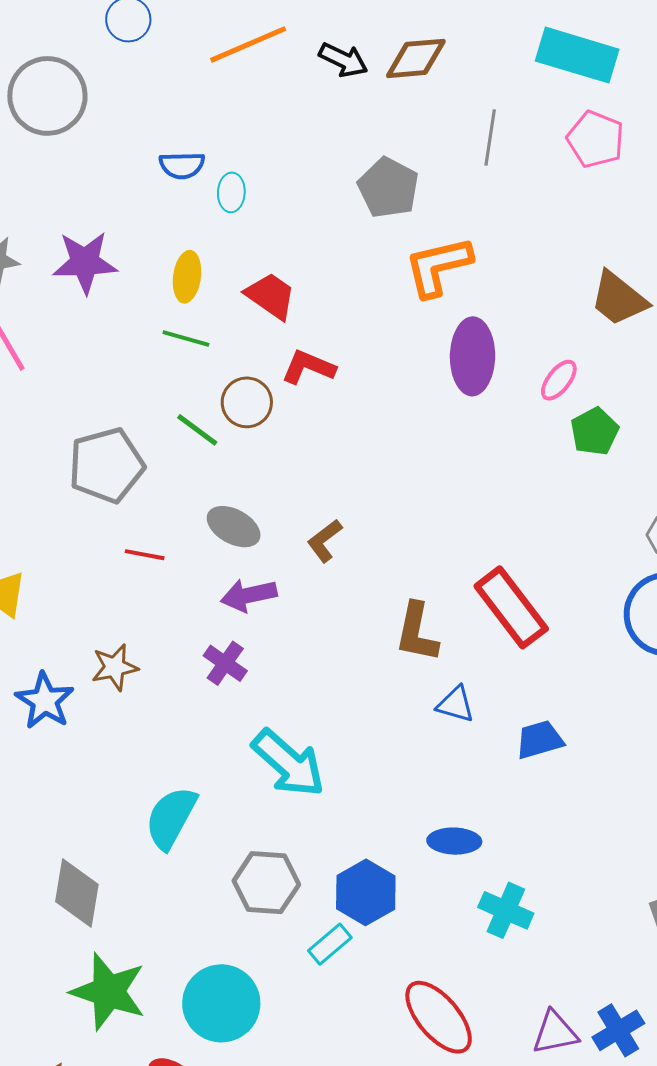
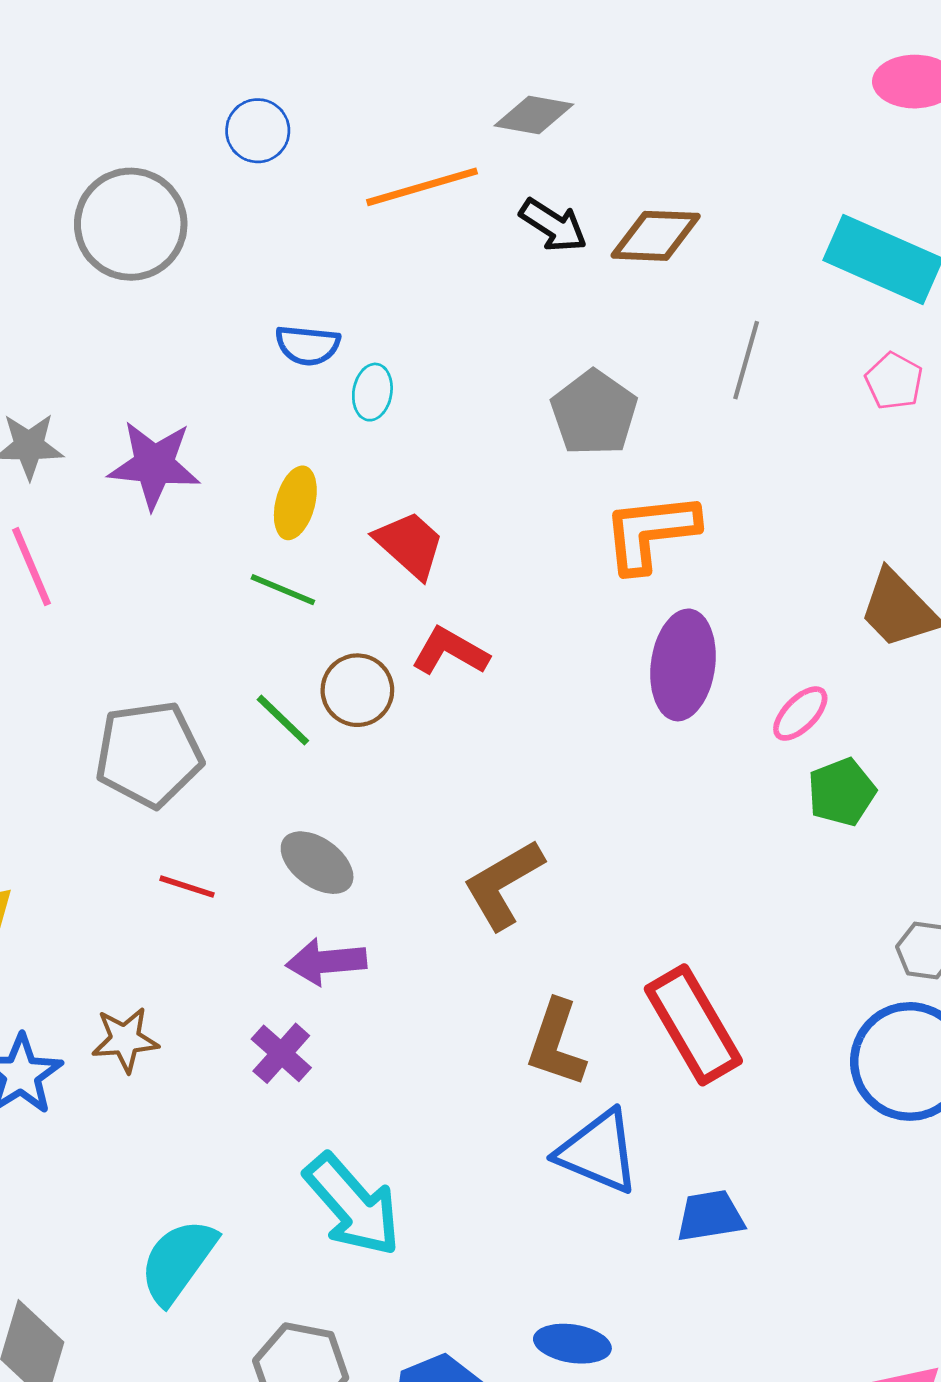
pink pentagon: (595, 139) -> (894, 381), size x0.7
brown L-shape: (325, 541) -> (503, 884), moved, size x1.5
blue triangle: (456, 704) -> (598, 1152), size x1.6

